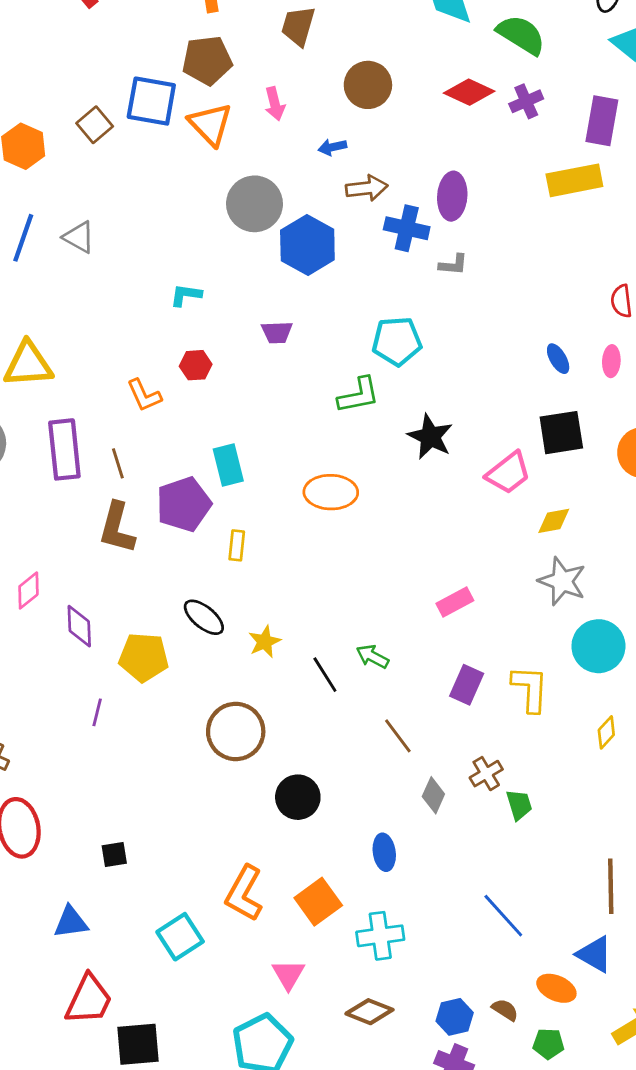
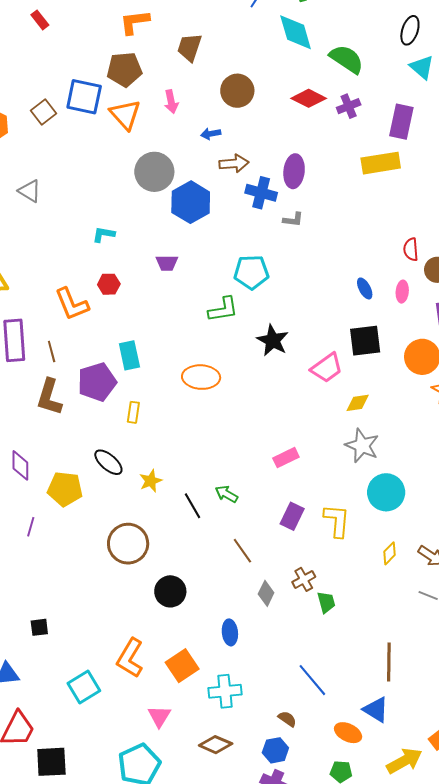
orange L-shape: (144, 395) -> (72, 304), size x1.4
brown semicircle: (505, 1010) -> (287, 719), moved

